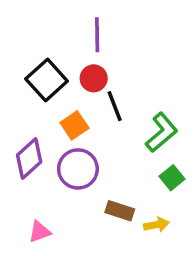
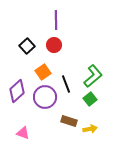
black square: (47, 80) -> (27, 46), size x0.7
black line: (115, 106) -> (66, 84), moved
green square: (172, 178) -> (90, 99), moved
pink triangle: (40, 232) -> (23, 133), turned 40

